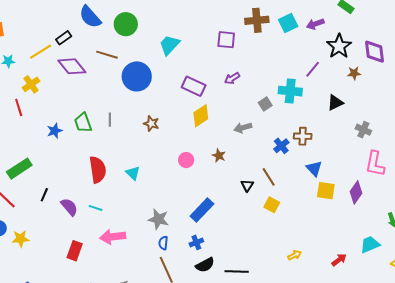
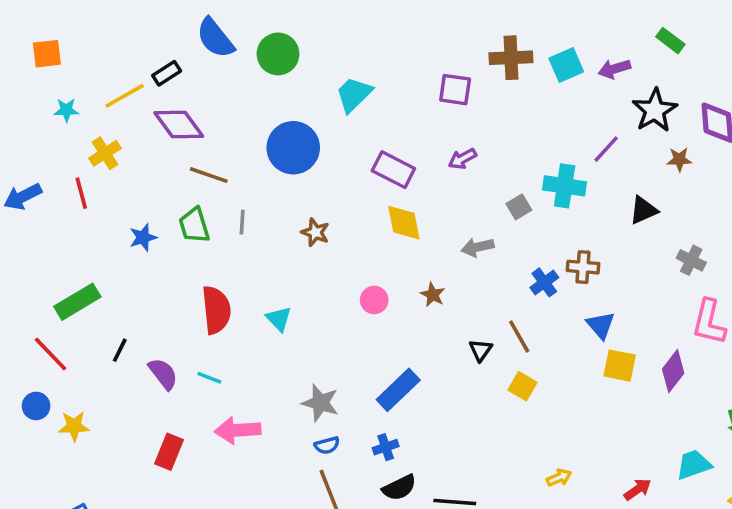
brown line: (107, 55) -> (209, 175), moved
yellow diamond: (201, 116) -> (404, 223), turned -70
blue semicircle: (163, 243) -> (327, 445), turned -112

